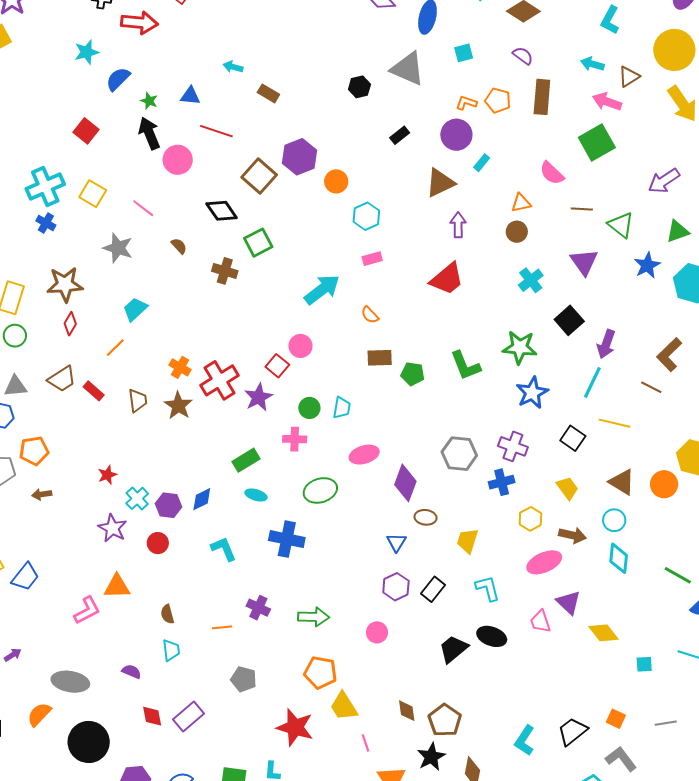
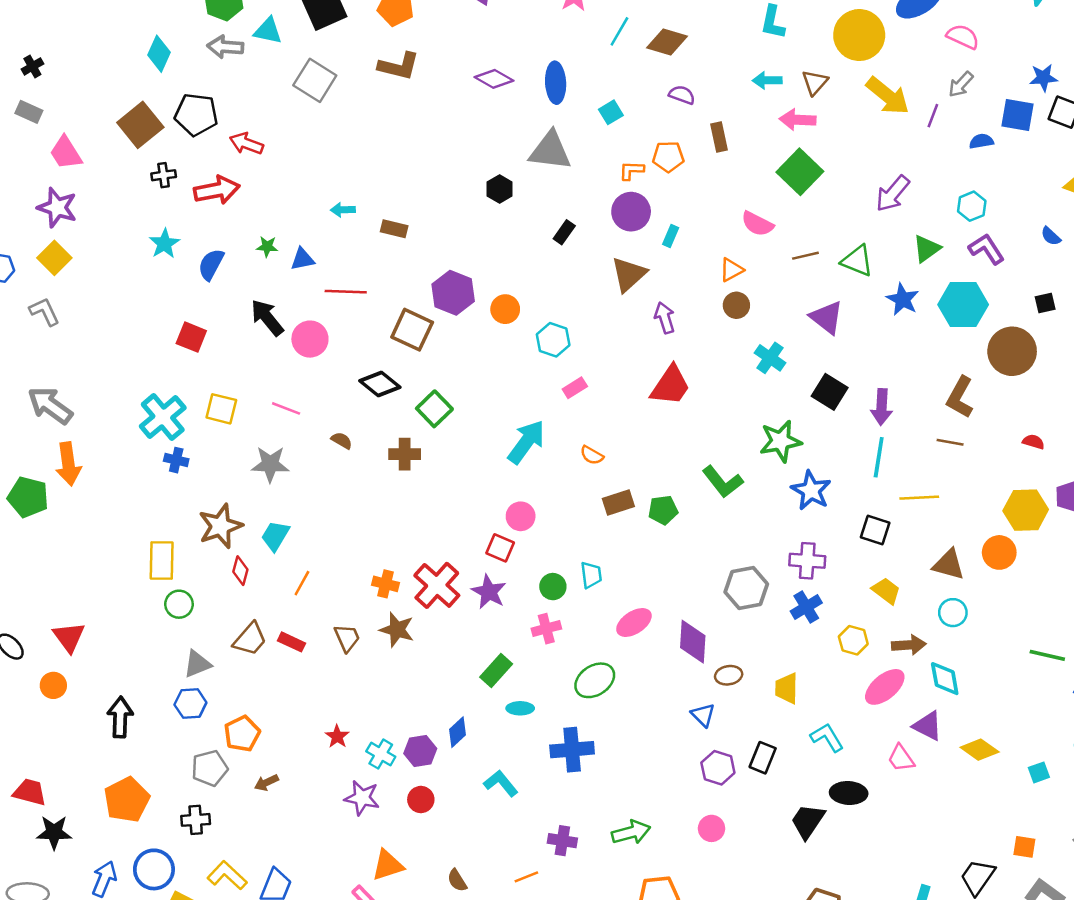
brown rectangle: (542, 97) -> (719, 137), size x0.7
green star: (149, 101) -> (267, 247), moved
cyan trapezoid: (135, 309) -> (275, 536), moved
cyan diamond: (619, 558) -> (945, 679), moved

